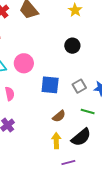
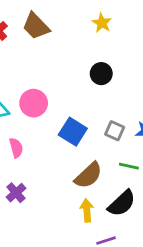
blue square: (50, 85) -> (73, 132), turned 30
gray square: (79, 86) -> (115, 131), turned -32
brown semicircle: (59, 116) -> (88, 175), size x1.5

